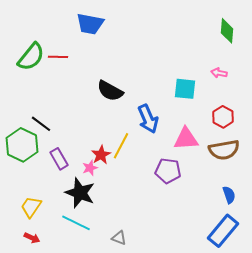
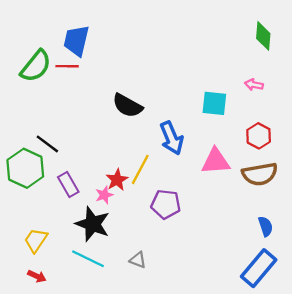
blue trapezoid: (90, 24) -> (76, 41), moved, turned 92
purple pentagon: (168, 171) -> (166, 204), moved
gray triangle: (119, 238) -> (138, 260), moved

